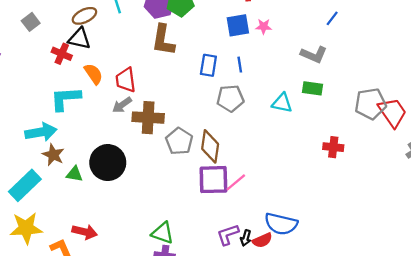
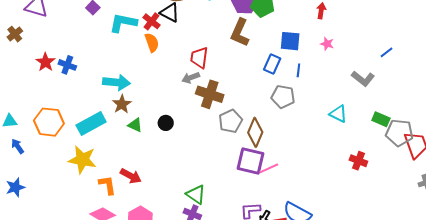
blue square: (238, 25) -> (290, 41), moved
orange semicircle: (93, 74) -> (152, 43), moved
green rectangle: (313, 88) -> (381, 119), moved
cyan L-shape: (65, 99) -> (123, 23), moved
cyan triangle: (282, 103) -> (338, 114), moved
black circle: (108, 163) -> (166, 123), size x0.5

